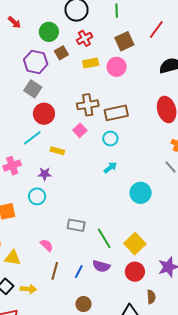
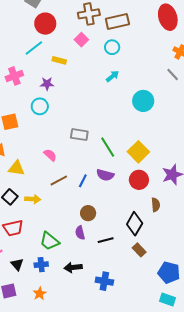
brown line: (55, 271) -> (59, 180), turned 48

